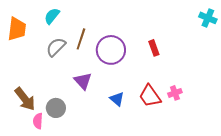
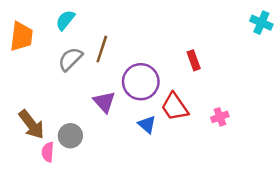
purple circle: (111, 50) -> (141, 82), moved
red trapezoid: (150, 96) -> (175, 107), moved

